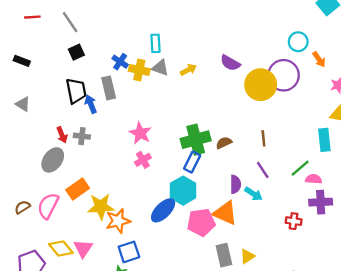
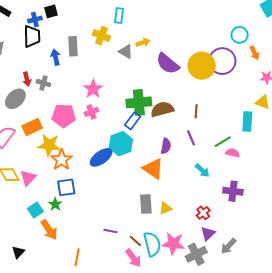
blue cross: (120, 62) -> (35, 20), moved, turned 32
purple semicircle: (230, 63) -> (168, 64), moved, size x1.4
gray triangle: (160, 68) -> (126, 52), moved
black trapezoid: (76, 91) -> (32, 36), moved
brown semicircle: (224, 143) -> (162, 109), size x1.6
cyan arrow: (253, 194) -> (202, 170), moved
purple cross: (321, 202) -> (233, 191), moved
orange star: (118, 221) -> (61, 160), turned -30
red cross: (294, 221) -> (203, 213), moved, turned 32
pink pentagon: (201, 222) -> (64, 116), moved

